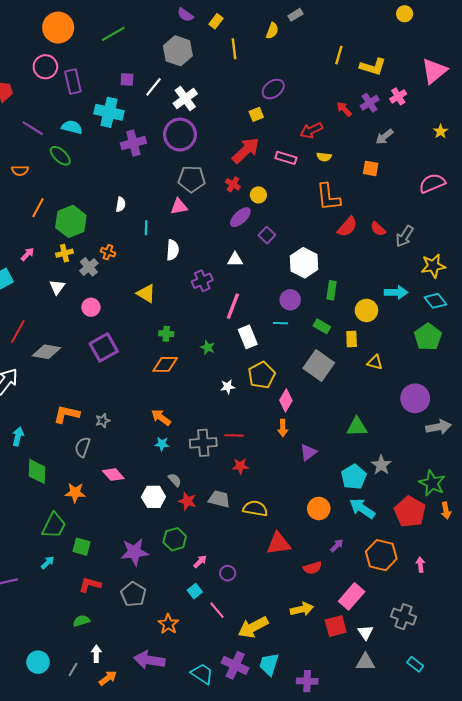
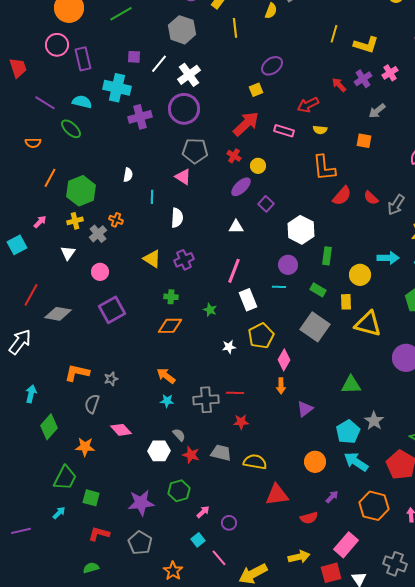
pink triangle: (179, 207) -> (183, 177), turned 42
purple cross: (202, 281) -> (184, 260), moved
yellow triangle: (375, 362) -> (368, 324), size x1.8
green diamond: (37, 471) -> (49, 427), turned 40

